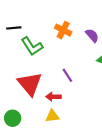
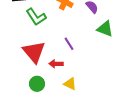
yellow triangle: (52, 116) -> (70, 84), moved, turned 32
green circle: (13, 118) -> (37, 84), moved

